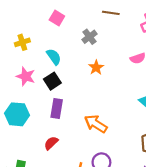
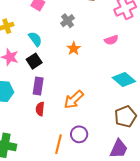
orange arrow: (96, 124) -> (74, 100), turned -75
red semicircle: (51, 143) -> (40, 109), moved, turned -40

